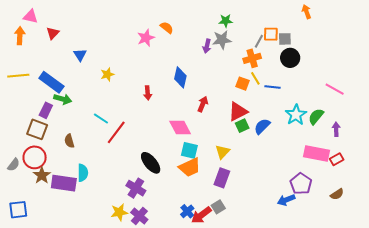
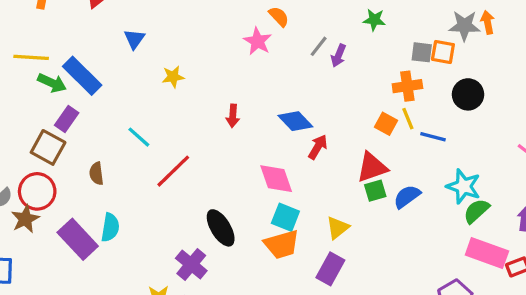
orange arrow: (307, 12) -> (488, 22), moved
pink star: (146, 38) -> (258, 41), moved, turned -30
gray square: (285, 39) -> (422, 52), moved
gray star: (222, 40) -> (464, 26), moved
gray line: (259, 41) -> (319, 46), moved
blue diamond: (180, 77) -> (295, 121), moved, turned -65
green arrow: (63, 99) -> (52, 83), moved
cyan star: (296, 115) -> (464, 186), turned -30
green semicircle: (316, 117) -> (476, 211), moved
cyan line: (101, 119) -> (139, 137), moved
brown star: (42, 175) -> (25, 219), moved
purple rectangle: (64, 183) -> (78, 239), turned 30

